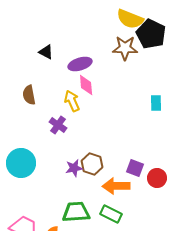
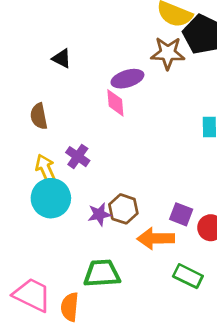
purple ellipse: (80, 64) -> (127, 79), moved
yellow arrow: (72, 101) -> (46, 169), moved
cyan circle: (21, 163) -> (51, 198), moved
green rectangle: (111, 214) -> (188, 276), moved

